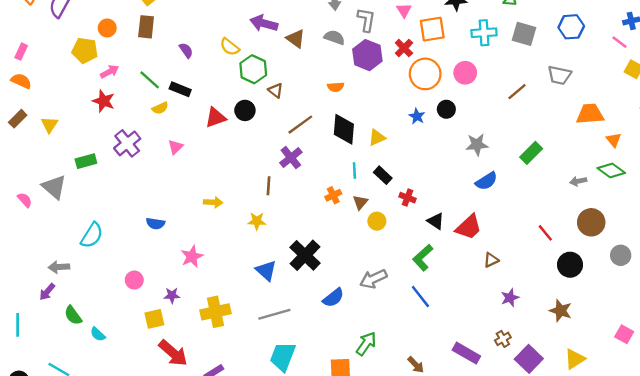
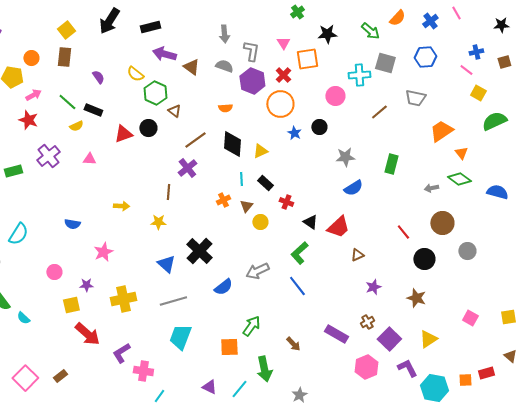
cyan cross: (484, 33) -> (359, 75), moved
orange circle: (425, 74) -> (280, 104), moved
orange trapezoid: (590, 114) -> (441, 131), turned -30
pink triangle: (175, 147) -> (89, 159), turned 48
green rectangle: (531, 153) -> (391, 164), turned -30

